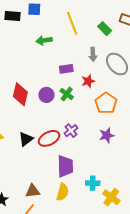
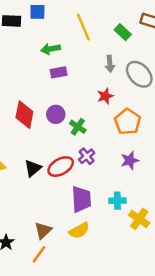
purple rectangle: (66, 69) -> (59, 72), moved
green cross: (67, 94) -> (78, 127), moved
cyan cross: (93, 183) -> (117, 201), moved
brown triangle: (33, 191) -> (43, 230), turned -35
yellow semicircle: (63, 192) -> (79, 230), turned 48
yellow cross: (111, 197) -> (139, 219), moved

